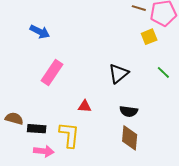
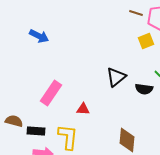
pink rectangle: (52, 72) -> (51, 93), moved
black semicircle: (129, 111) -> (144, 89), moved

